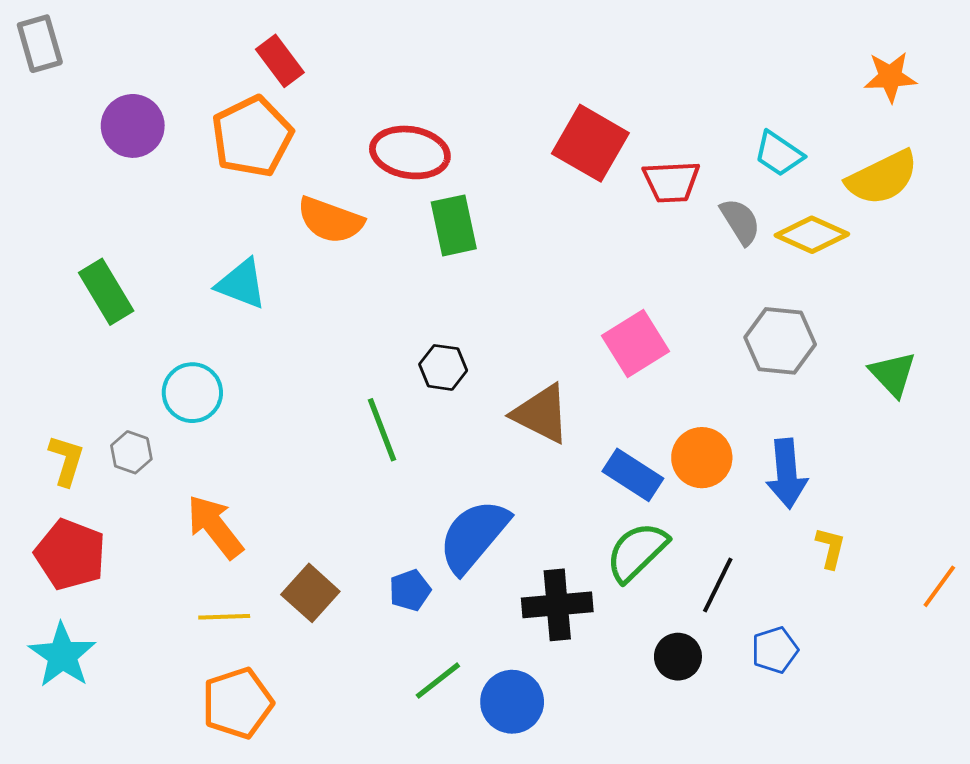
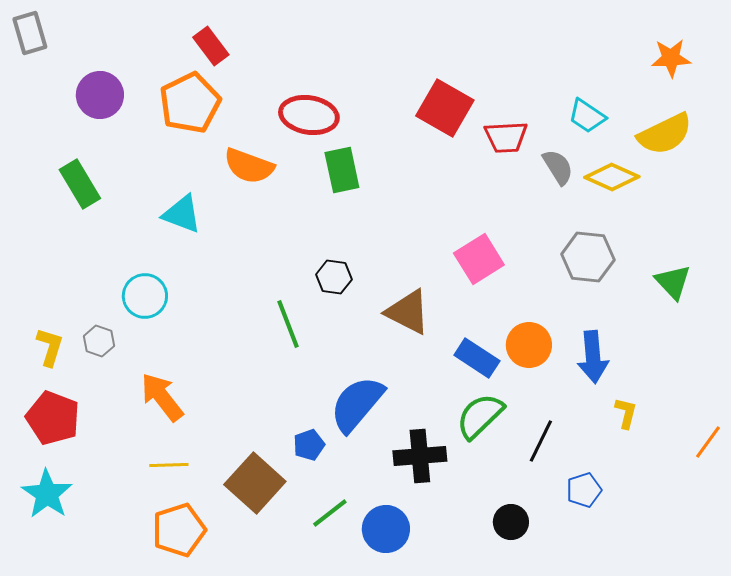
green rectangle: (106, 292) -> (80, 184), moved
brown square: (310, 593) -> (255, 483), moved, size x1.4
black circle: (678, 657) -> (511, 522), moved

